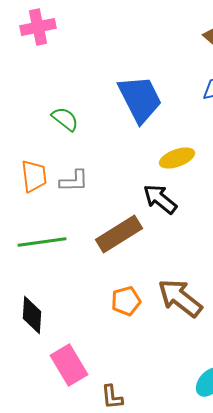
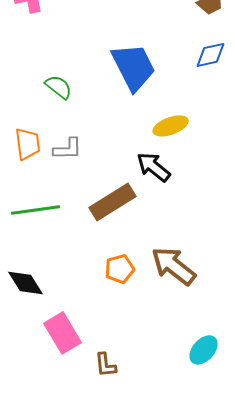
black diamond: (32, 315) -> (26, 283), turned -36

